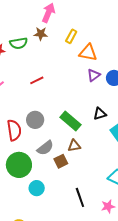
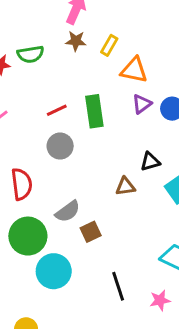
brown star: (41, 34) -> (76, 41), moved
gray circle: (35, 120) -> (60, 146), moved
green rectangle: (70, 121) -> (94, 111), moved, turned 40
brown triangle: (74, 146) -> (125, 186), moved
cyan circle: (37, 188) -> (54, 271), size x1.5

